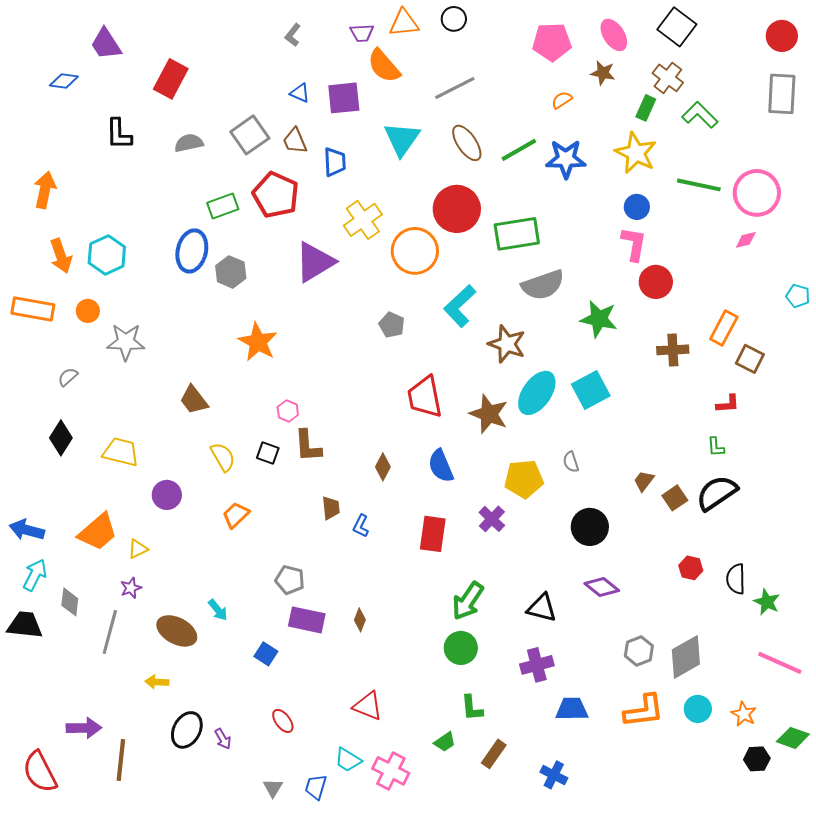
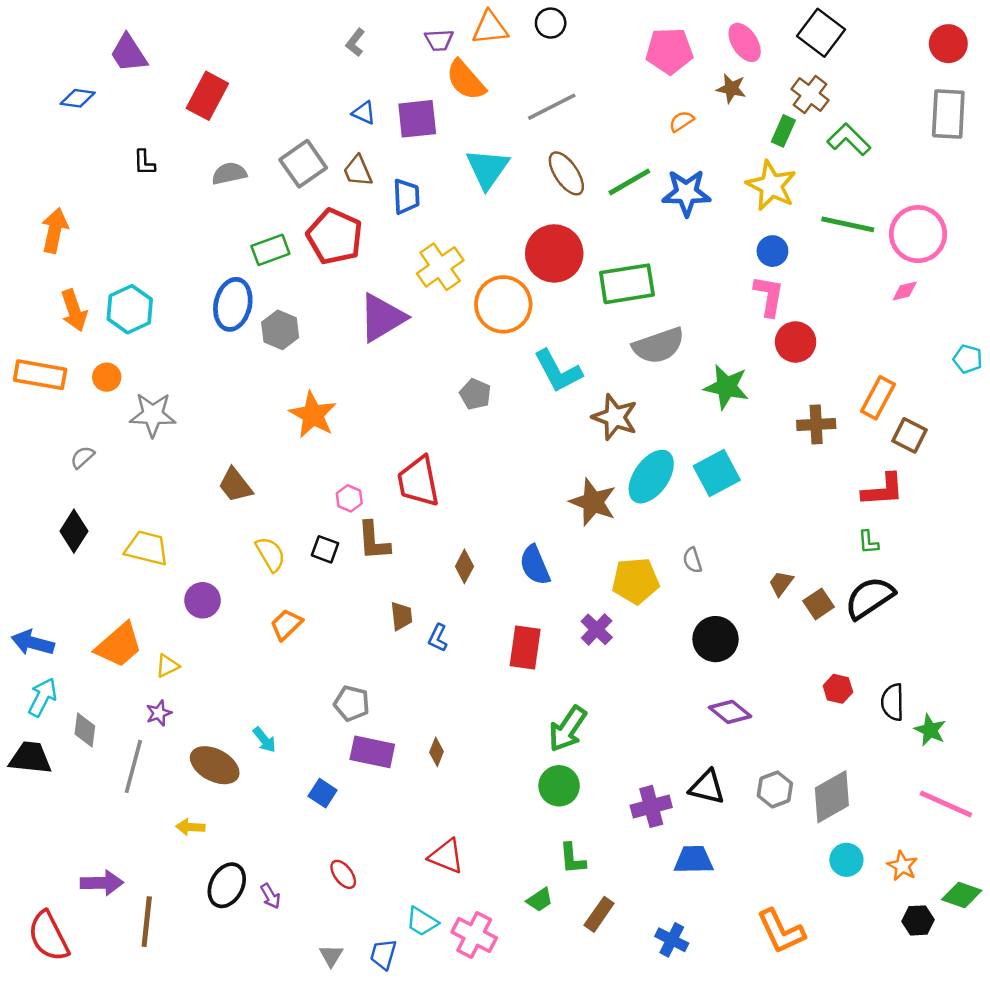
black L-shape: (119, 134) -> (144, 162), size x0.7
cyan L-shape: (460, 306) -> (558, 371), turned -75
red trapezoid: (425, 397) -> (418, 481), moved
red L-shape: (728, 404) -> (883, 490), size x1.5
black triangle: (542, 608) -> (707, 787), moved
orange L-shape: (644, 711) -> (781, 931), moved, turned 72

